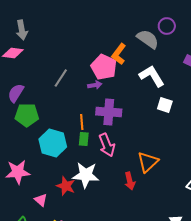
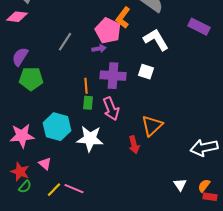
white square: (165, 105) -> (146, 72), moved
cyan hexagon: (53, 143) -> (57, 127), moved
red star: (66, 186) -> (20, 172), moved

